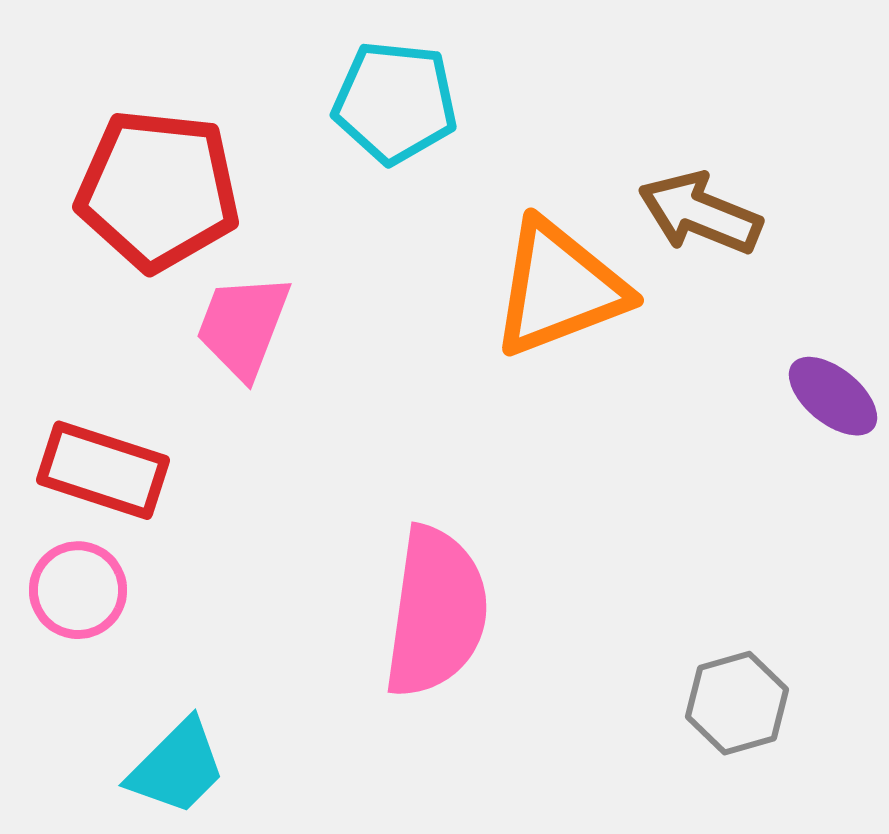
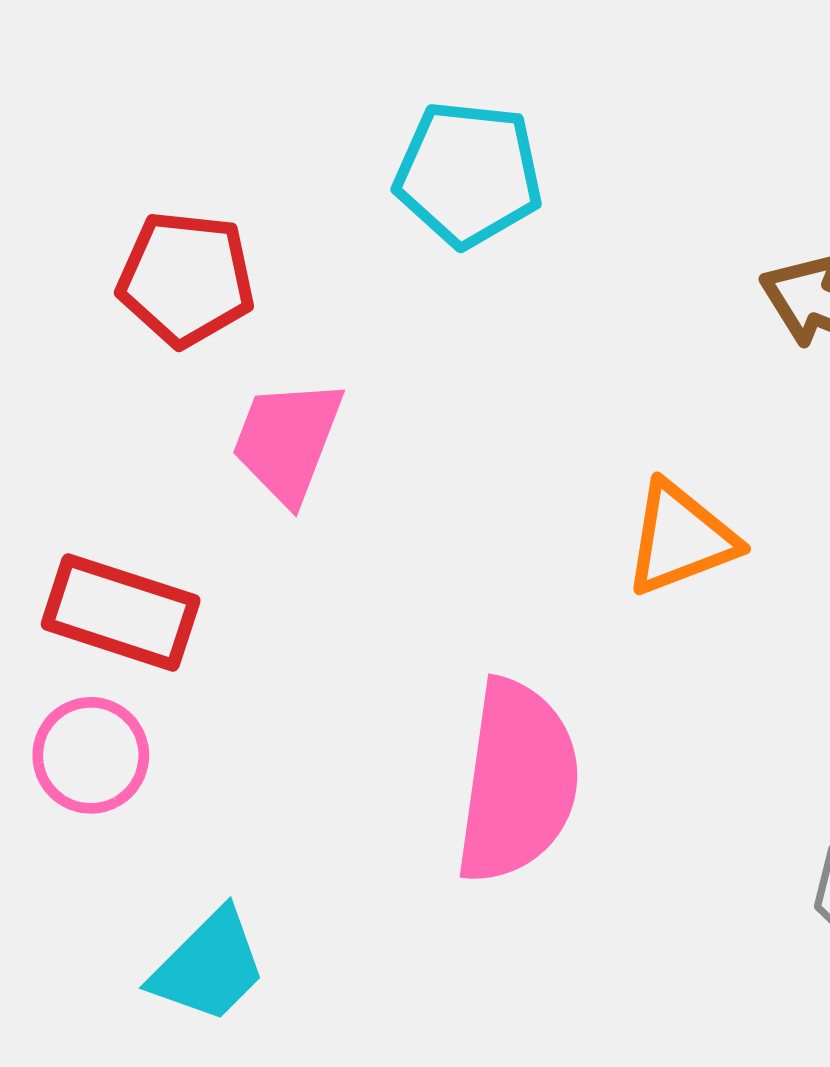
red pentagon: (158, 190) -> (186, 279), size x0.7
orange triangle: (559, 288) -> (681, 539), moved, size x0.7

